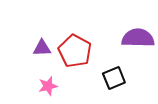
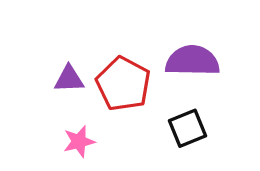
purple semicircle: (138, 38) -> (192, 61), moved

